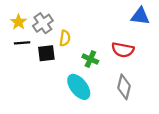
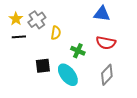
blue triangle: (140, 16) -> (102, 14), moved
black square: (46, 53) -> (43, 66), moved
gray diamond: (124, 87) -> (107, 75), turned 30

